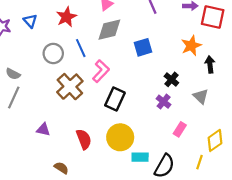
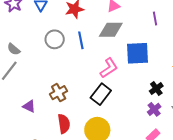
blue square: (143, 47) -> (137, 53), size x1.4
pink L-shape: (101, 71) -> (109, 68), moved
brown cross: (70, 87) -> (59, 93), moved, size x0.7
purple cross: (164, 102) -> (154, 109), moved

